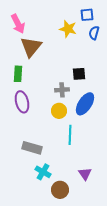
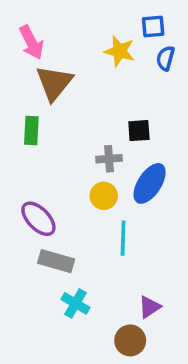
purple ellipse: (22, 102) -> (38, 219), moved, turned -30
purple triangle: (85, 174) -> (150, 307), turned 32
brown circle: (60, 190) -> (130, 340), moved

